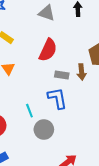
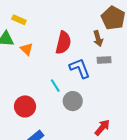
red semicircle: (48, 50) -> (63, 43), moved
gray rectangle: (62, 75) -> (104, 60), moved

